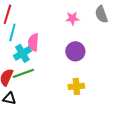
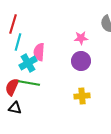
pink star: (72, 18) -> (81, 38), moved
green line: (23, 73) -> (29, 83), turned 30

